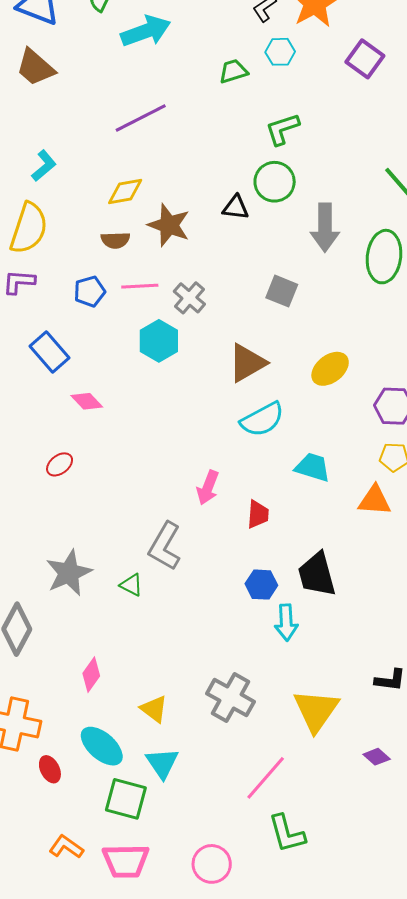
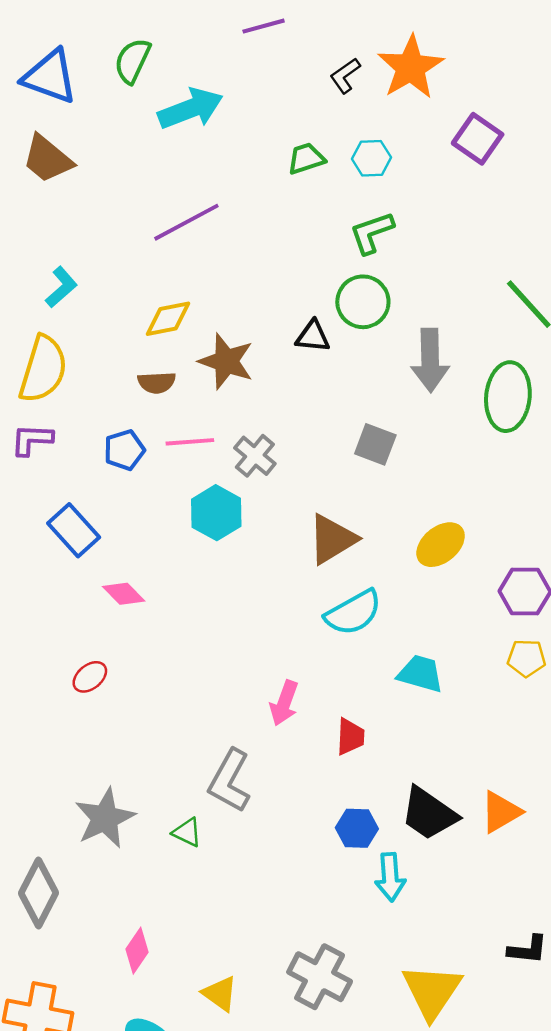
cyan hexagon: (280, 52) -> (371, 158), moved
orange triangle: (374, 500) -> (501, 812), moved, turned -33
black trapezoid: (317, 574) -> (429, 814), turned -39

